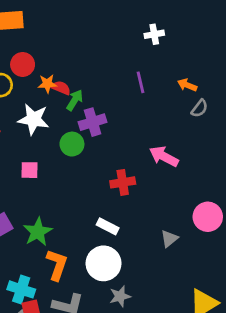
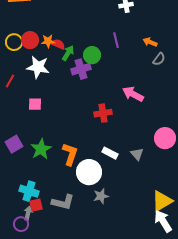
red circle: (23, 64) -> (30, 40), moved
green circle: (72, 144) -> (92, 55), moved
white rectangle: (108, 226) -> (110, 153), moved
gray triangle: (169, 239) -> (137, 154), turned -32
orange L-shape: (57, 265) -> (70, 154), moved

